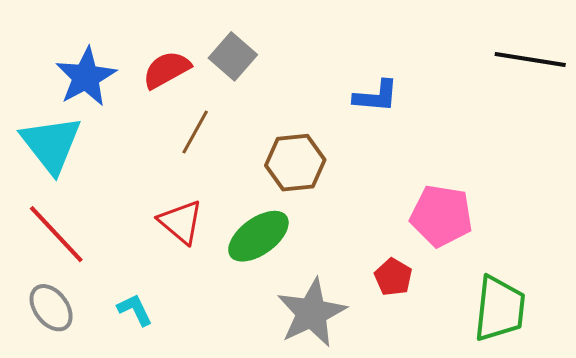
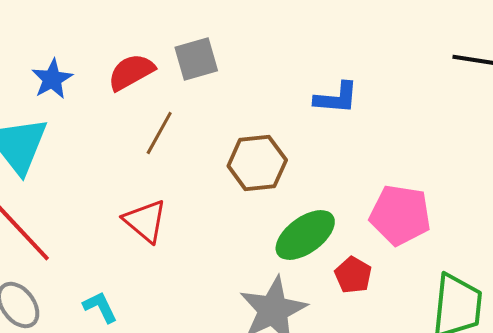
gray square: (233, 56) -> (196, 59), turned 33
blue star: (86, 77) -> (52, 79), size x0.7
green ellipse: (258, 236) -> (305, 235), moved

